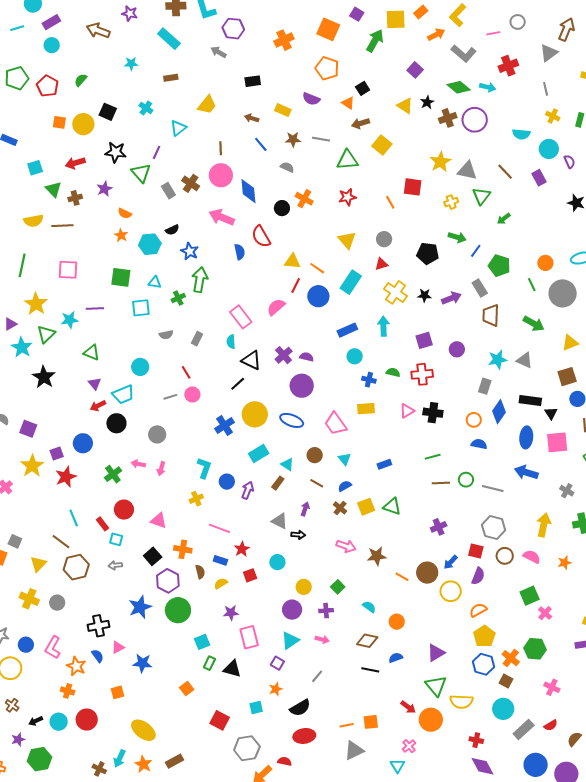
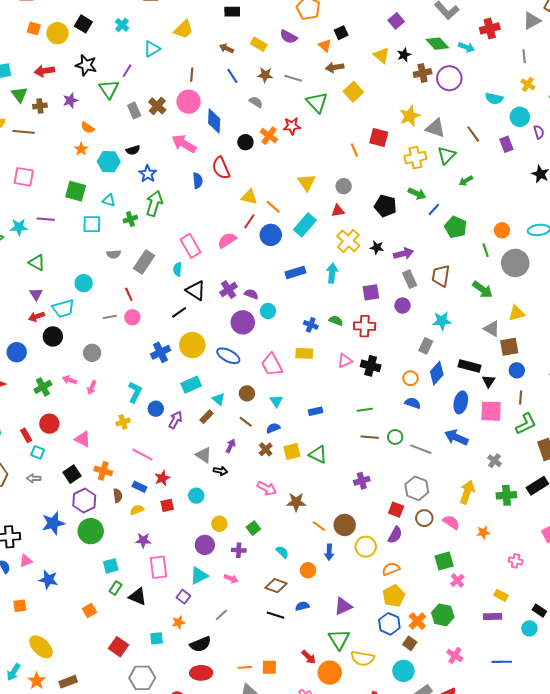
green triangle: (347, 160) -> (317, 102), turned 45
red star: (347, 197) -> (292, 126), moved
yellow cross: (451, 202) -> (415, 158), size x1.5
gray rectangle: (480, 288) -> (410, 279), moved
gray rectangle: (197, 339) -> (144, 262), size x1.6
cyan circle: (355, 356) -> (268, 311), moved
gray triangle: (525, 360) -> (492, 329), moved
blue arrow: (451, 562) -> (329, 552), moved, turned -49

